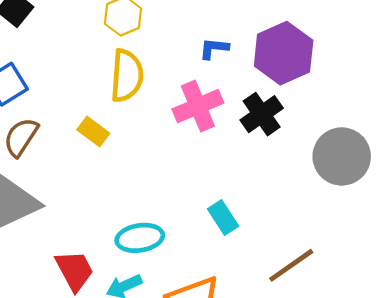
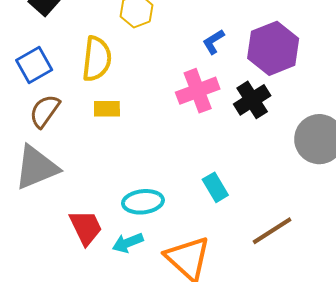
blue L-shape: (214, 48) -> (213, 42), turned -40
yellow semicircle: (127, 76) -> (97, 59), moved
yellow rectangle: (93, 131) -> (107, 109), turned -40

